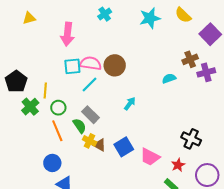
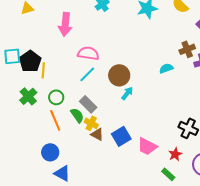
brown circle: (115, 65) -> (119, 75), moved
cyan square: (72, 66) -> (12, 56), moved
black pentagon: (16, 81) -> (30, 61), moved
yellow line: (45, 91) -> (43, 70), moved
yellow cross: (90, 141) -> (91, 123), moved

